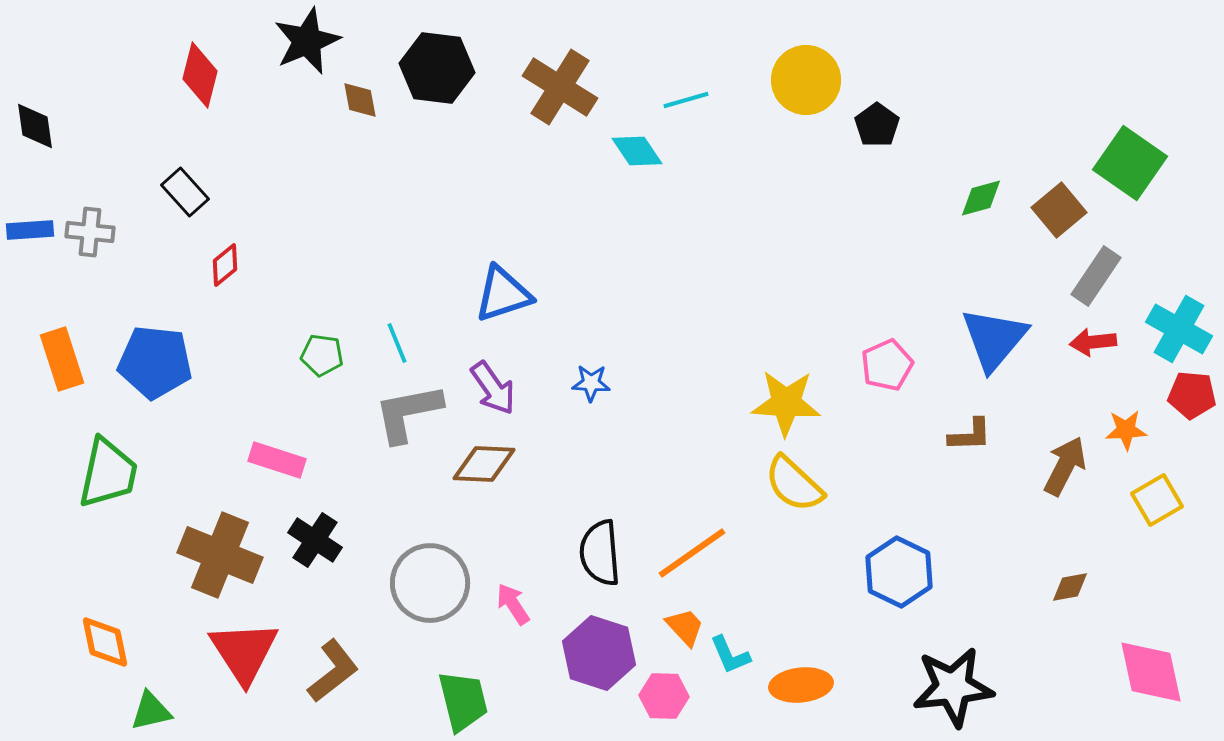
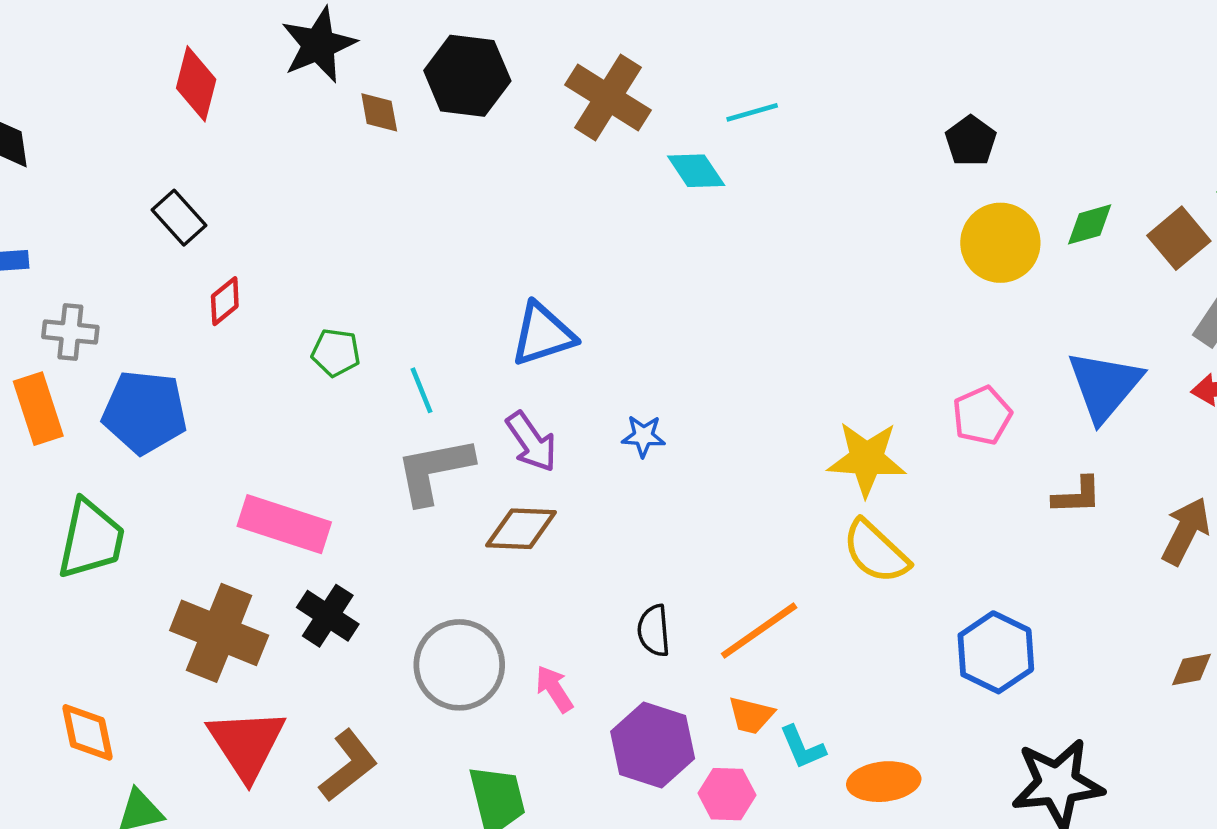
yellow circle: (806, 80) -> (1000, 243), moved
gray cross: (90, 232) -> (70, 332), moved
green pentagon: (322, 355) -> (336, 353), moved
pink rectangle: (277, 460) -> (284, 524), size x1.4
black semicircle: (600, 553) -> (654, 631), size x0.7
orange trapezoid: (685, 627) -> (751, 715), turned 147

